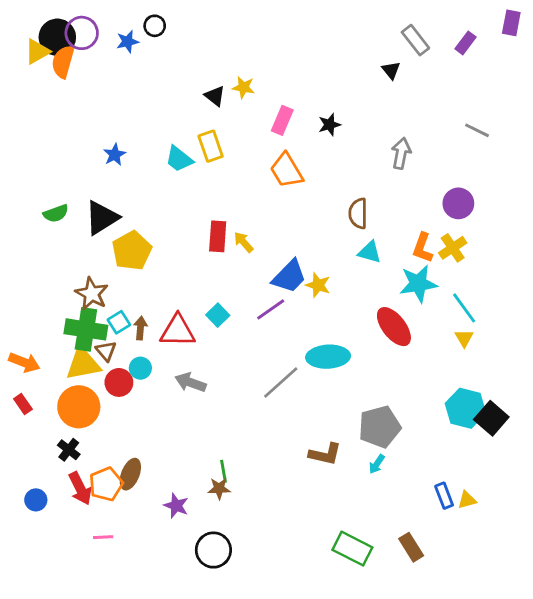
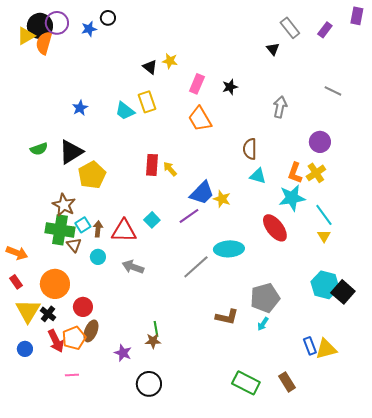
yellow triangle: (83, 364) -> (28, 311), moved, turned -48
red circle: (119, 382) -> (83, 307), moved
yellow triangle: (467, 500) -> (326, 349), size x1.6

